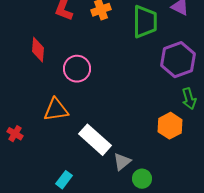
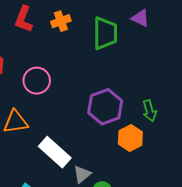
purple hexagon: (178, 60) -> (105, 107), moved

